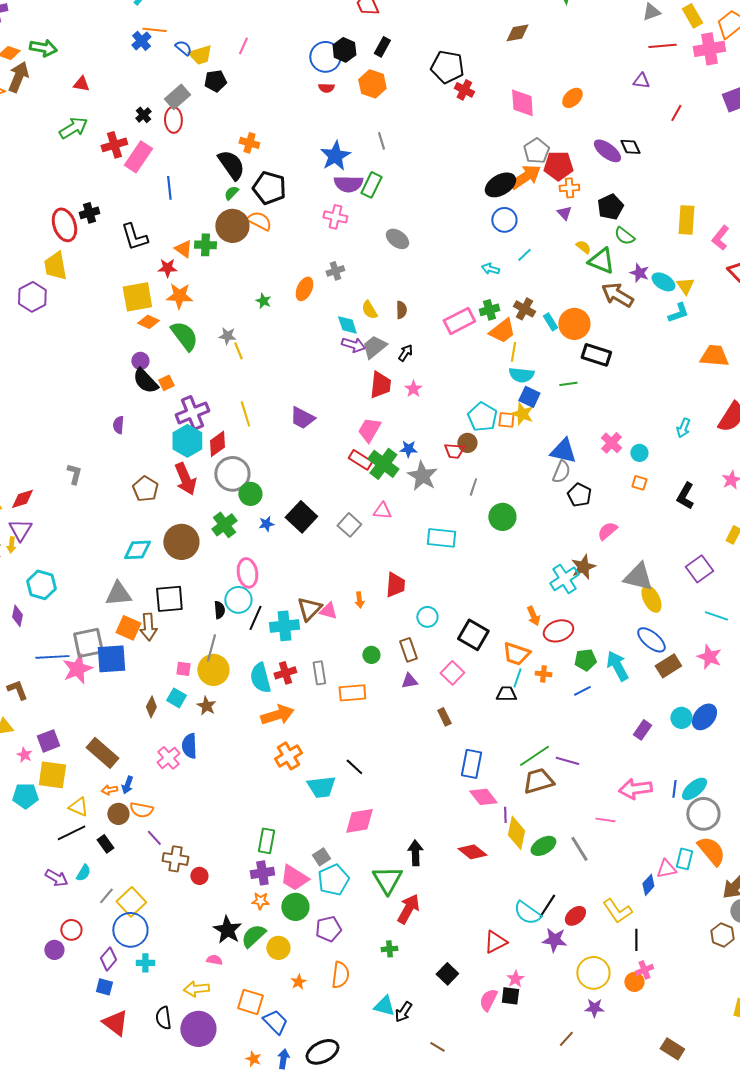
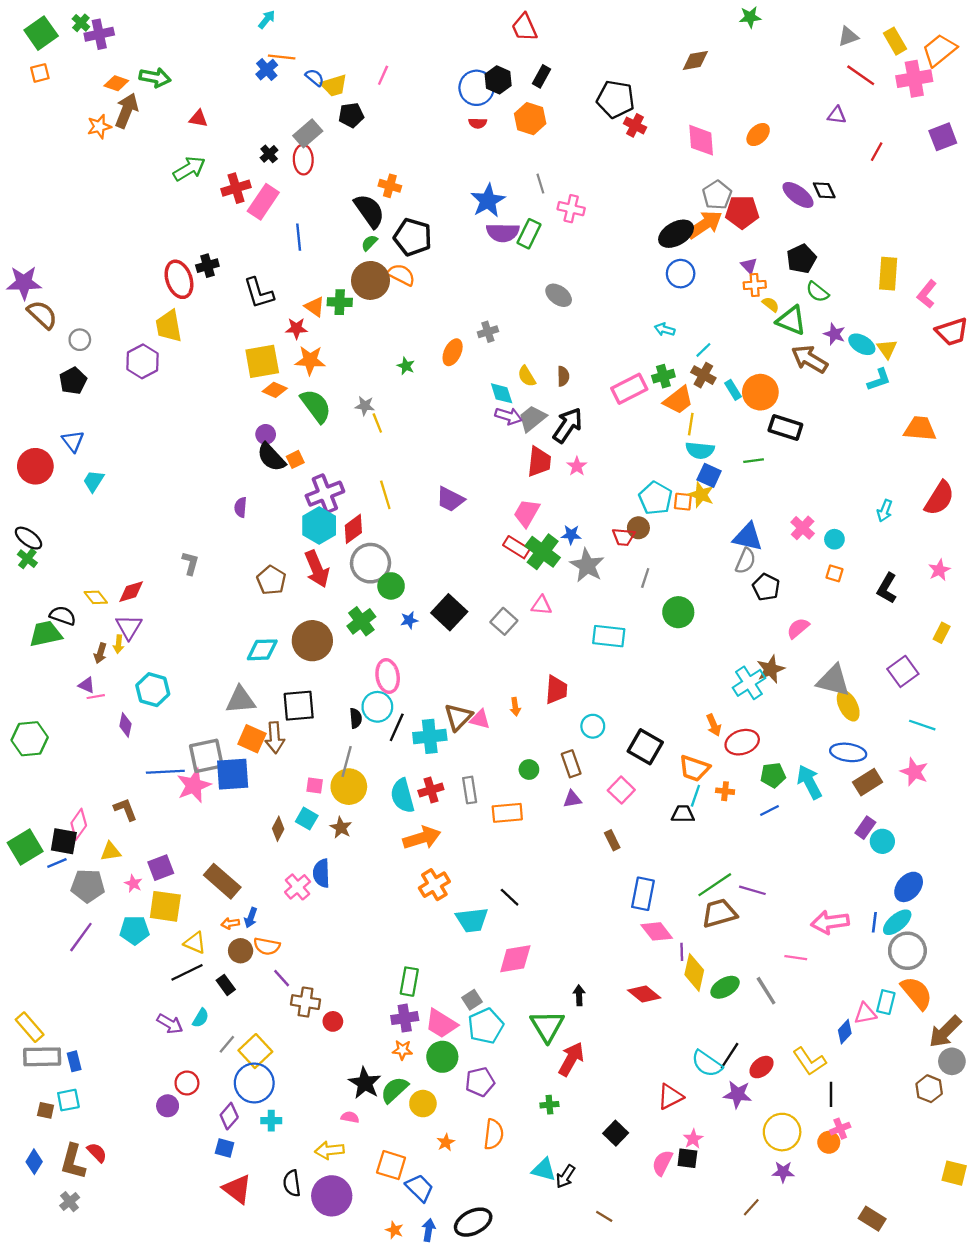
red line: (662, 46) -> (861, 75), turned 40
orange cross: (569, 188) -> (755, 285), moved
pink cross: (335, 217) -> (571, 209), moved
cyan line: (524, 255) -> (703, 350), moved
black arrow: (405, 353) -> (568, 425), size x1.8
blue ellipse: (651, 640) -> (848, 752), turned -32
blue ellipse: (704, 717) -> (909, 887), moved
purple rectangle: (642, 730) -> (865, 828), moved
black arrow: (415, 853) -> (579, 995), size x0.7

